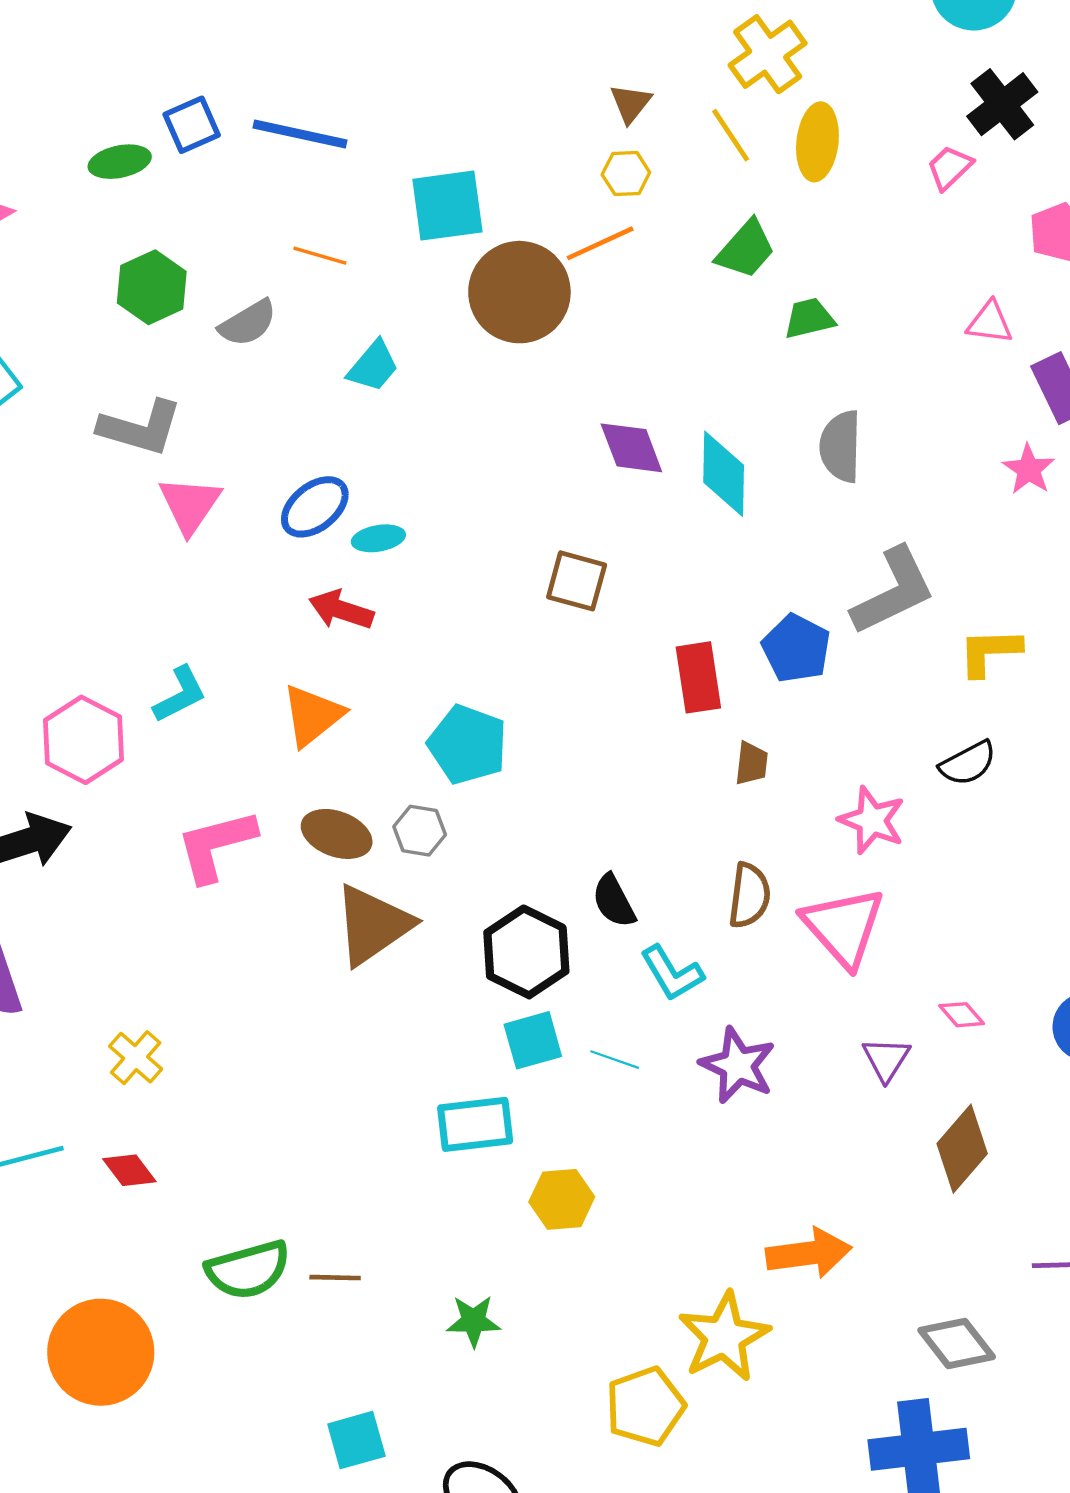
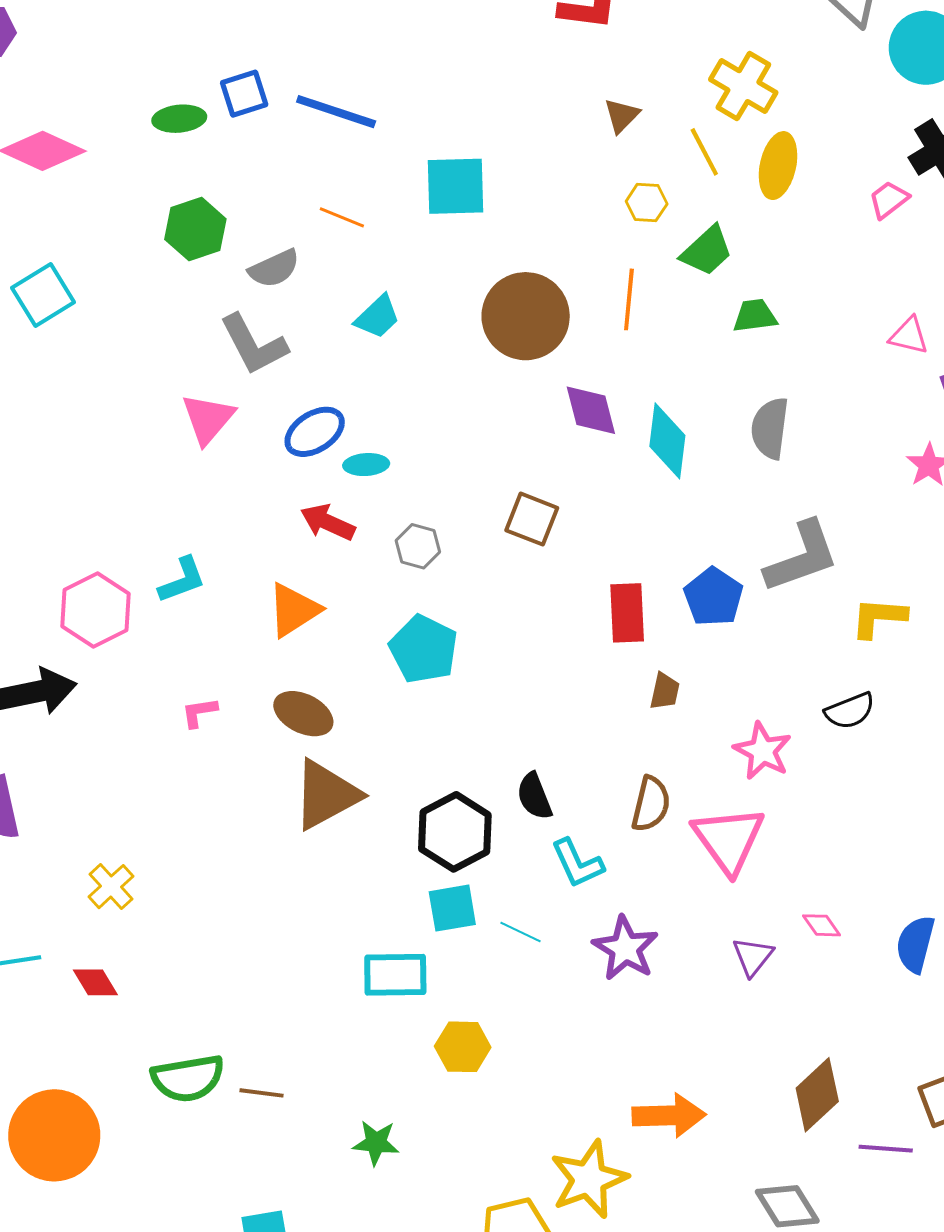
yellow cross: (768, 54) -> (743, 86), turned -30
yellow hexagon: (626, 174) -> (647, 203), moved
orange line: (600, 243) -> (629, 299), moved, turned -66
brown circle: (519, 292) -> (526, 316), moved
gray L-shape: (140, 428) -> (254, 345), moved, turned 40
gray hexagon: (420, 831) -> (418, 546), moved
pink L-shape: (216, 845) -> (199, 712), size x0.5
brown diamond: (962, 1149) -> (817, 1095), moved

